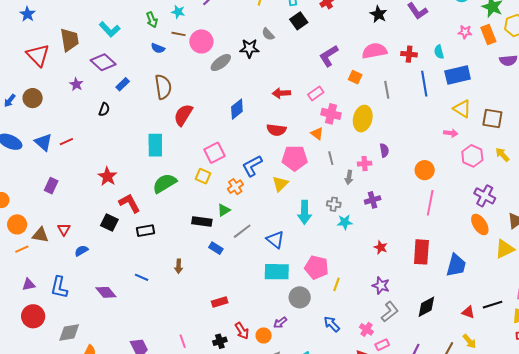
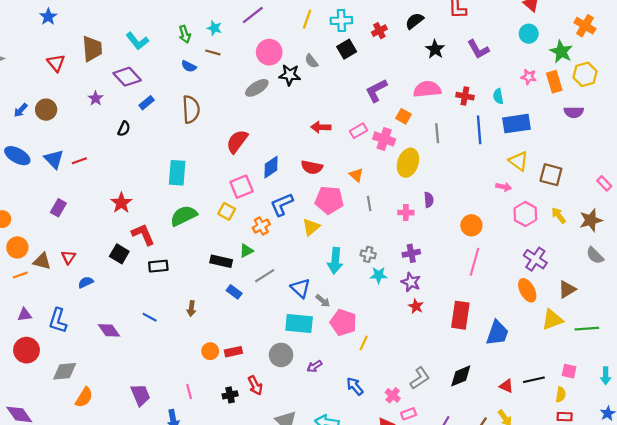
pink circle: (201, 41) -> (269, 52), moved
red triangle: (38, 55) -> (56, 63), size x0.7
blue diamond: (237, 109) -> (271, 167), moved
pink cross: (331, 114) -> (384, 139), moved
red semicircle: (183, 115) -> (237, 141), moved
gray arrow: (349, 177) -> (323, 301), moved, turned -64
purple star: (381, 286) -> (411, 282), moved
gray circle: (300, 297) -> (281, 355), moved
purple arrow: (280, 323) -> (314, 366), moved
orange circle: (264, 336) -> (210, 351), moved

